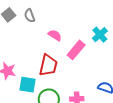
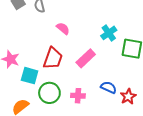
pink rectangle: (76, 50) -> (86, 58), moved

